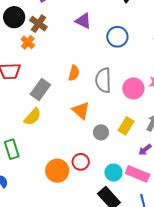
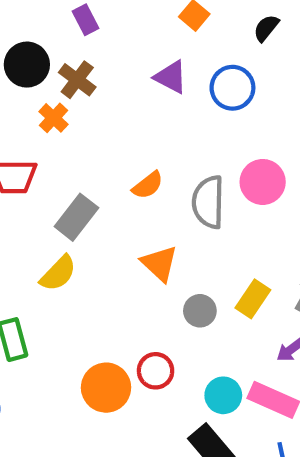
blue circle: (117, 37) -> (232, 88), moved
orange semicircle: (74, 73) -> (148, 185), turned 35
pink circle: (133, 88) -> (263, 182), moved

